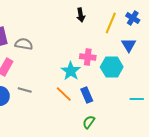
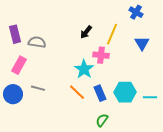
black arrow: (81, 15) -> (86, 32), moved, turned 48
blue cross: (133, 18) -> (136, 12), moved
yellow line: (111, 23) -> (112, 34), moved
cyan hexagon: (112, 67) -> (125, 92), moved

